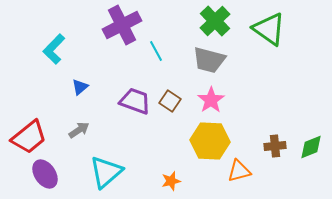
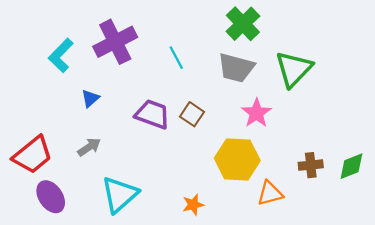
purple cross: (122, 25) -> (115, 42), moved
green triangle: (269, 29) -> (294, 69), moved, turned 39
pink star: (211, 100) -> (256, 113), moved

